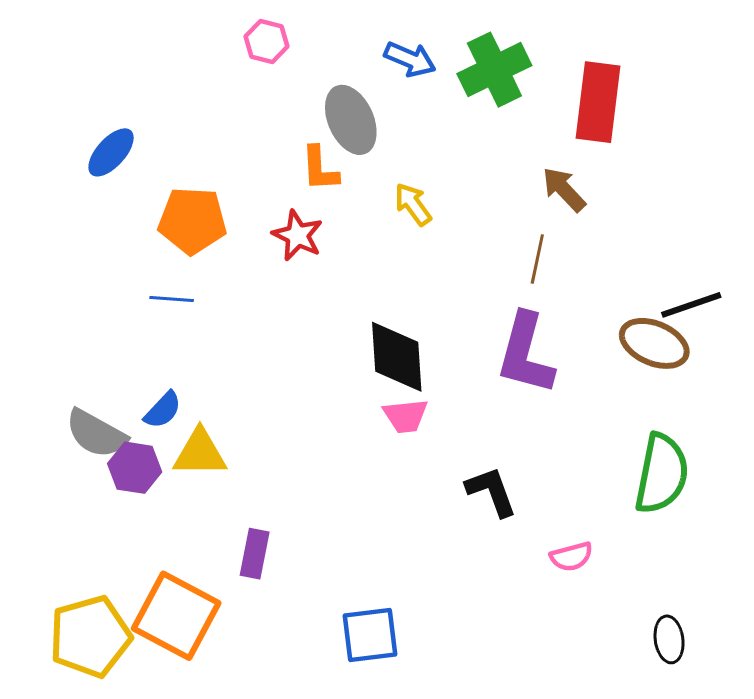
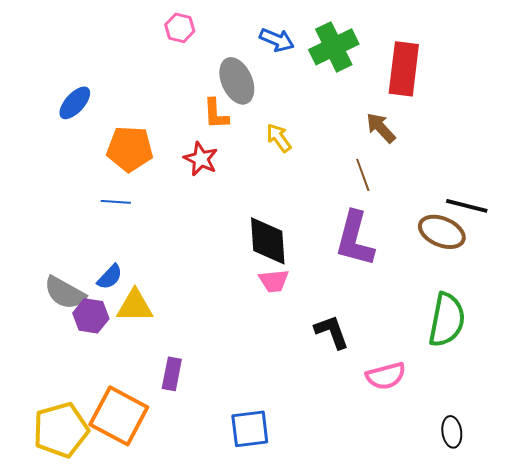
brown line: (537, 259) -> (363, 175), turned -32
black line: (691, 305) -> (467, 206), turned 33
pink semicircle: (571, 557) -> (386, 376), size x1.4

